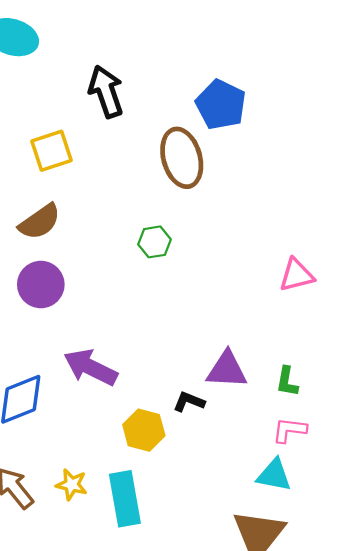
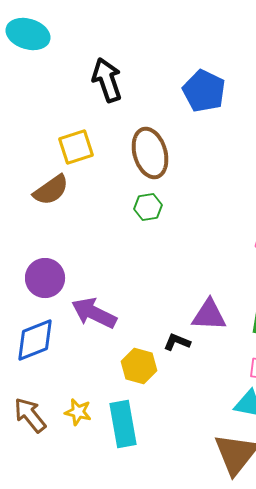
yellow square: (51, 151) -> (76, 147), moved
brown ellipse: (182, 158) -> (150, 153), moved
purple circle: (41, 285) -> (45, 278), moved

